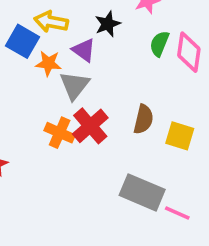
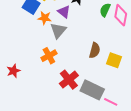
red cross: (90, 126) -> (69, 80), moved
orange cross: (60, 133) -> (49, 56), turned 35

